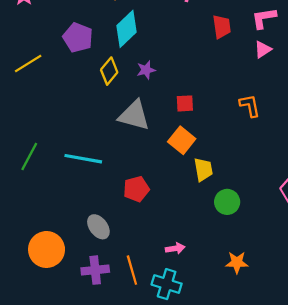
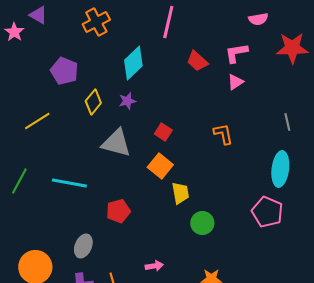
red trapezoid: (222, 27) -> (197, 61), turned 140
cyan diamond: (127, 29) -> (133, 63), moved
yellow line: (28, 63) -> (37, 121), moved
red square: (185, 103) -> (163, 132), turned 36
gray ellipse: (98, 227) -> (83, 246), turned 60

